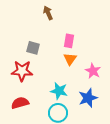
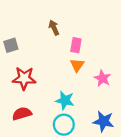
brown arrow: (48, 13) -> (54, 28), moved
gray square: (33, 48) -> (11, 45), moved, turned -32
blue star: (88, 98) -> (104, 121), moved, turned 30

